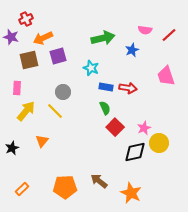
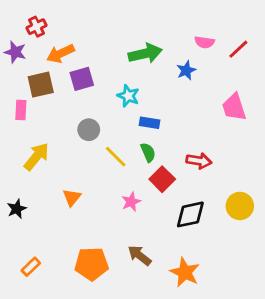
pink rectangle: (17, 88) -> (21, 110), moved
red arrow: (128, 88) -> (199, 161), moved
yellow line: (55, 111) -> (116, 157), moved
pink star: (144, 128) -> (131, 202), moved
orange triangle: (42, 141) -> (72, 198), moved
yellow circle: (159, 143) -> (240, 206), moved

